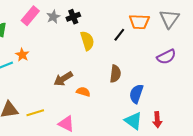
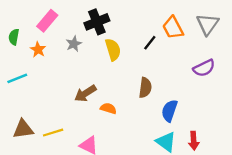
gray star: (53, 17) -> (74, 44), moved
black cross: (73, 17) -> (97, 22), size x1.5
orange trapezoid: (139, 22) -> (173, 28), turned 60
orange star: (22, 55) -> (38, 50), moved

